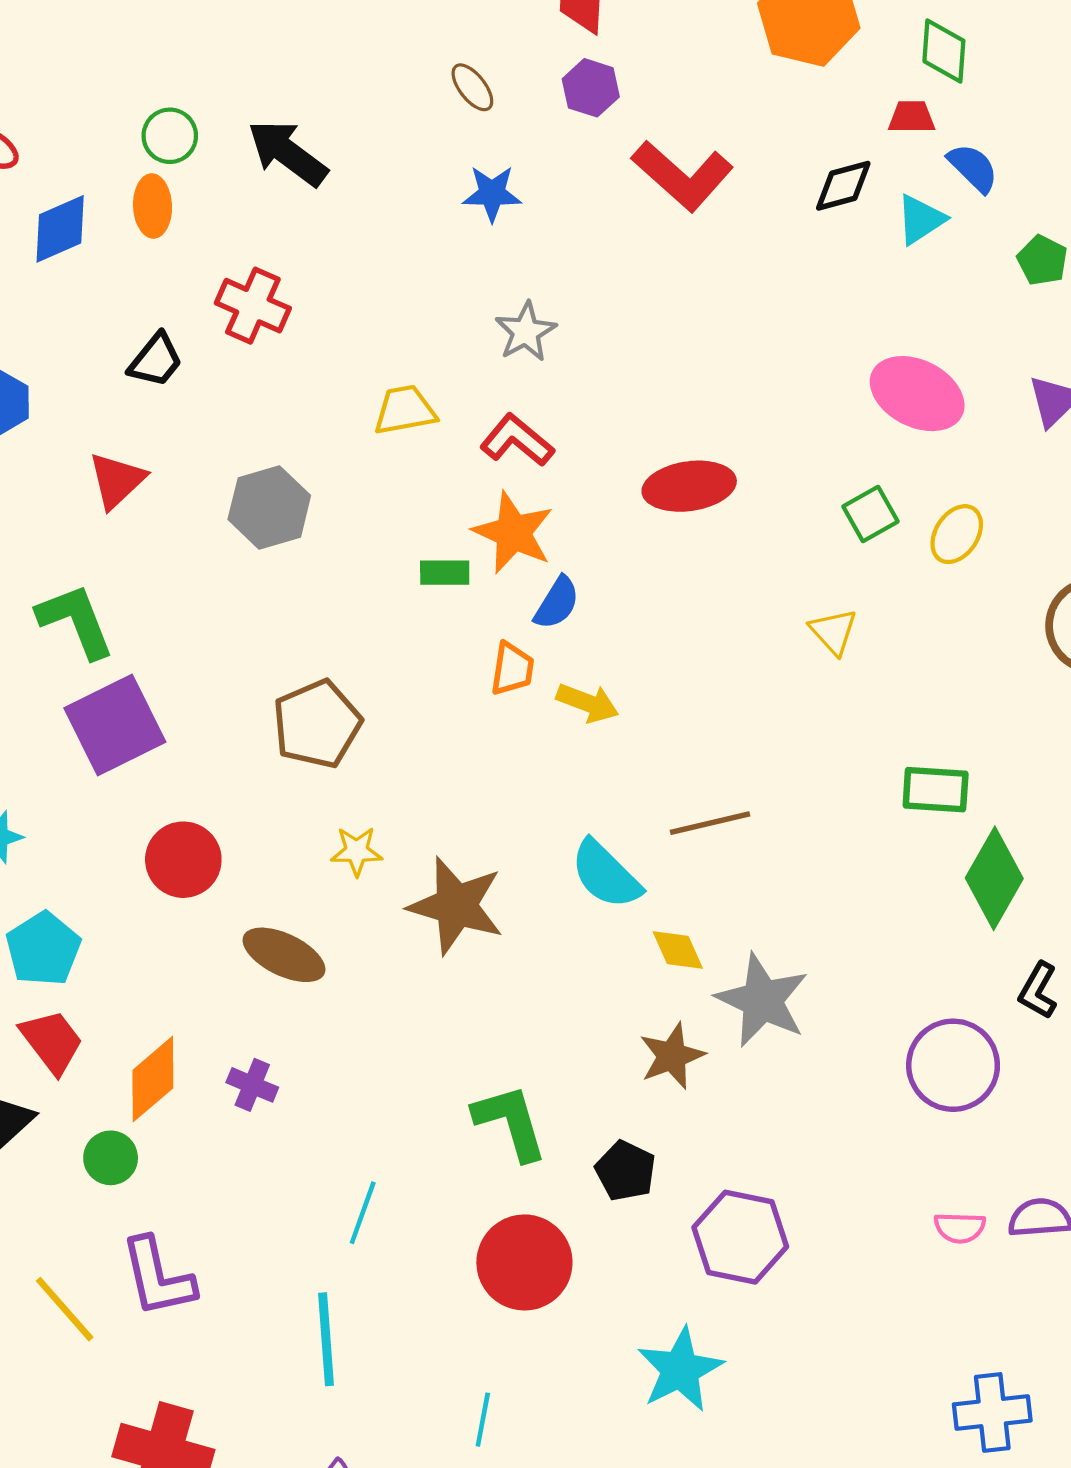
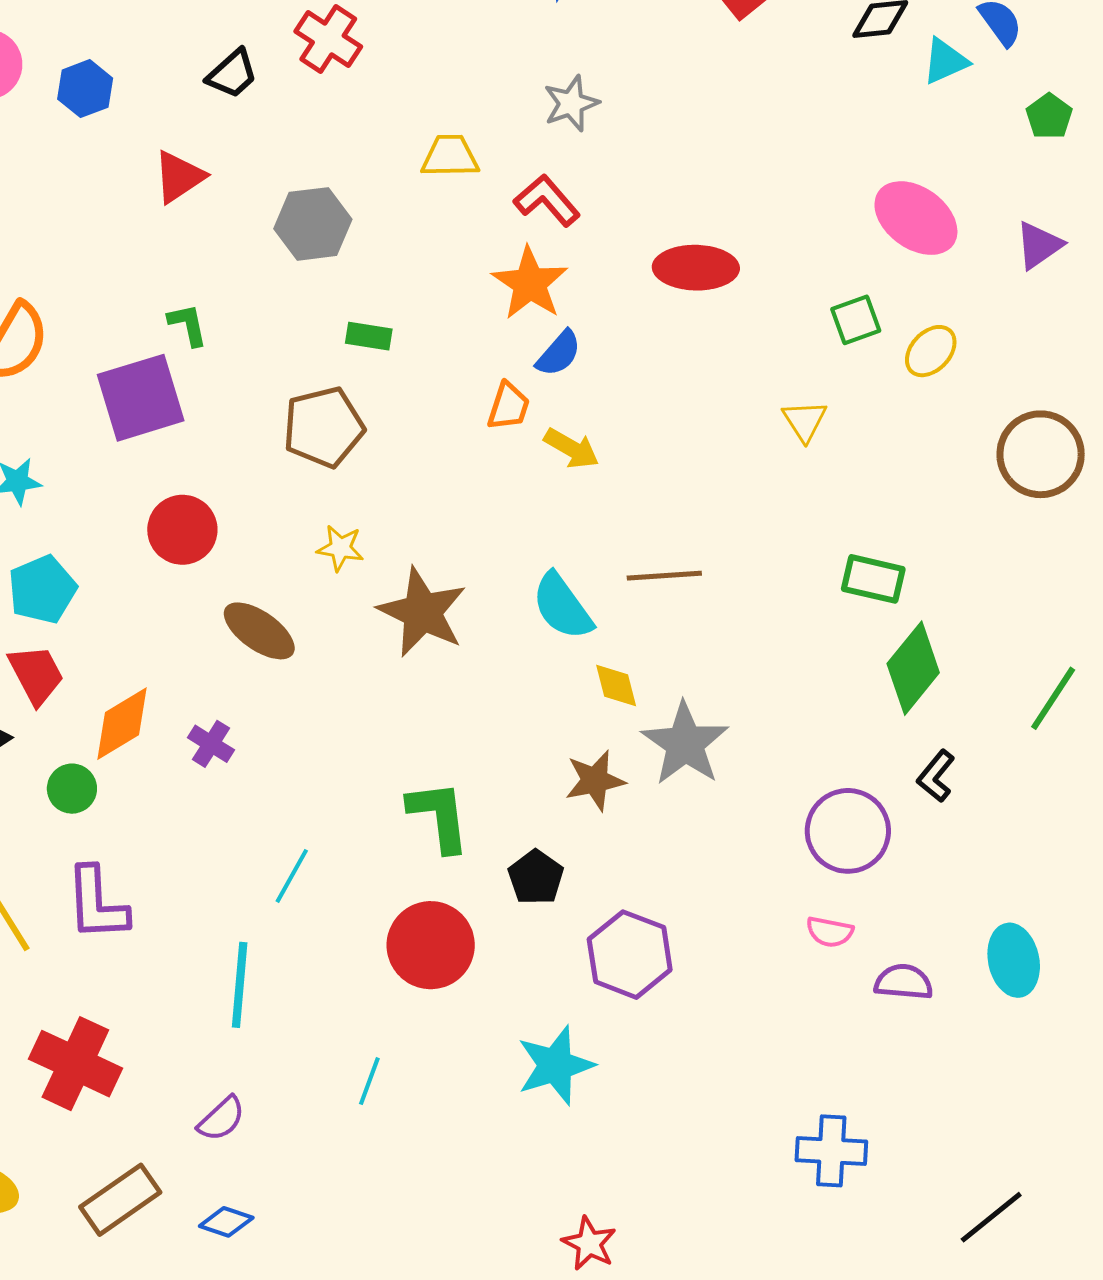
green rectangle: (445, 573) -> (369, 336), moved
green L-shape: (76, 621) -> (188, 325), moved, size x0.6
pink semicircle: (960, 1228) -> (830, 932), moved

